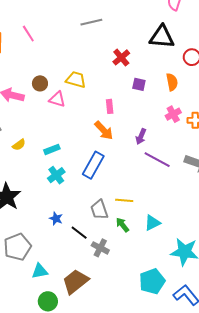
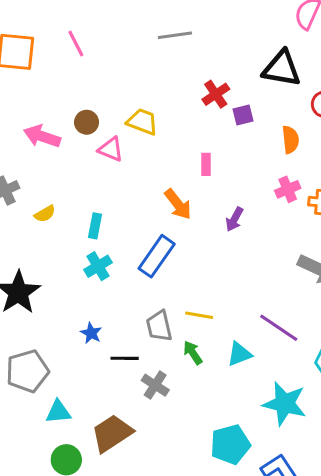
purple square: (139, 84) -> (243, 115), moved, turned -32
pink rectangle: (110, 106) -> (206, 164), moved
cyan rectangle: (52, 149) -> (95, 226), turned -63
purple line: (157, 160) -> (279, 328), moved
black line: (79, 233) -> (125, 358), turned -42

